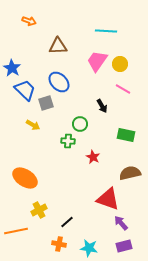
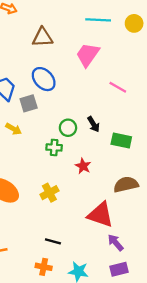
yellow circle: (120, 64) -> (134, 23), moved
black arrow: (102, 106) -> (93, 124), moved
yellow cross: (39, 210) -> (49, 193), moved
black line: (67, 222) -> (53, 241), turned 56

